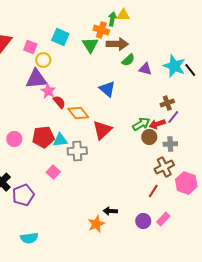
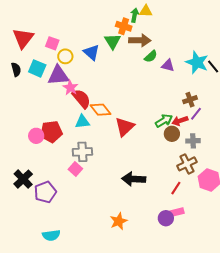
cyan square: (60, 37) -> (37, 68), moved
blue triangle: (107, 89) -> (91, 52), moved
red semicircle: (59, 102) -> (81, 99), size x1.5
red pentagon: (43, 137) -> (51, 132), moved
cyan triangle: (60, 140) -> (82, 122), moved
gray cross: (77, 151) -> (82, 152), moved
black arrow: (110, 211) -> (134, 179), moved, size x1.6
pink rectangle: (163, 219) -> (177, 212), moved, turned 32

